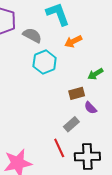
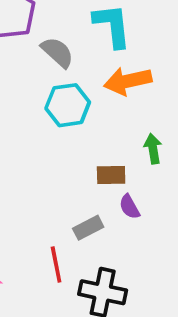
orange arrow: (73, 41) -> (128, 81), size x1.4
green arrow: (95, 74) -> (153, 149), turned 98

